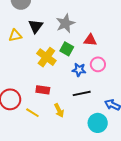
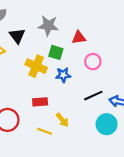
gray star: (65, 23) -> (48, 26), turned -30
blue star: (79, 70) -> (63, 75), moved
black line: (82, 93) -> (93, 96), moved
yellow line: (32, 113) -> (45, 131), moved

